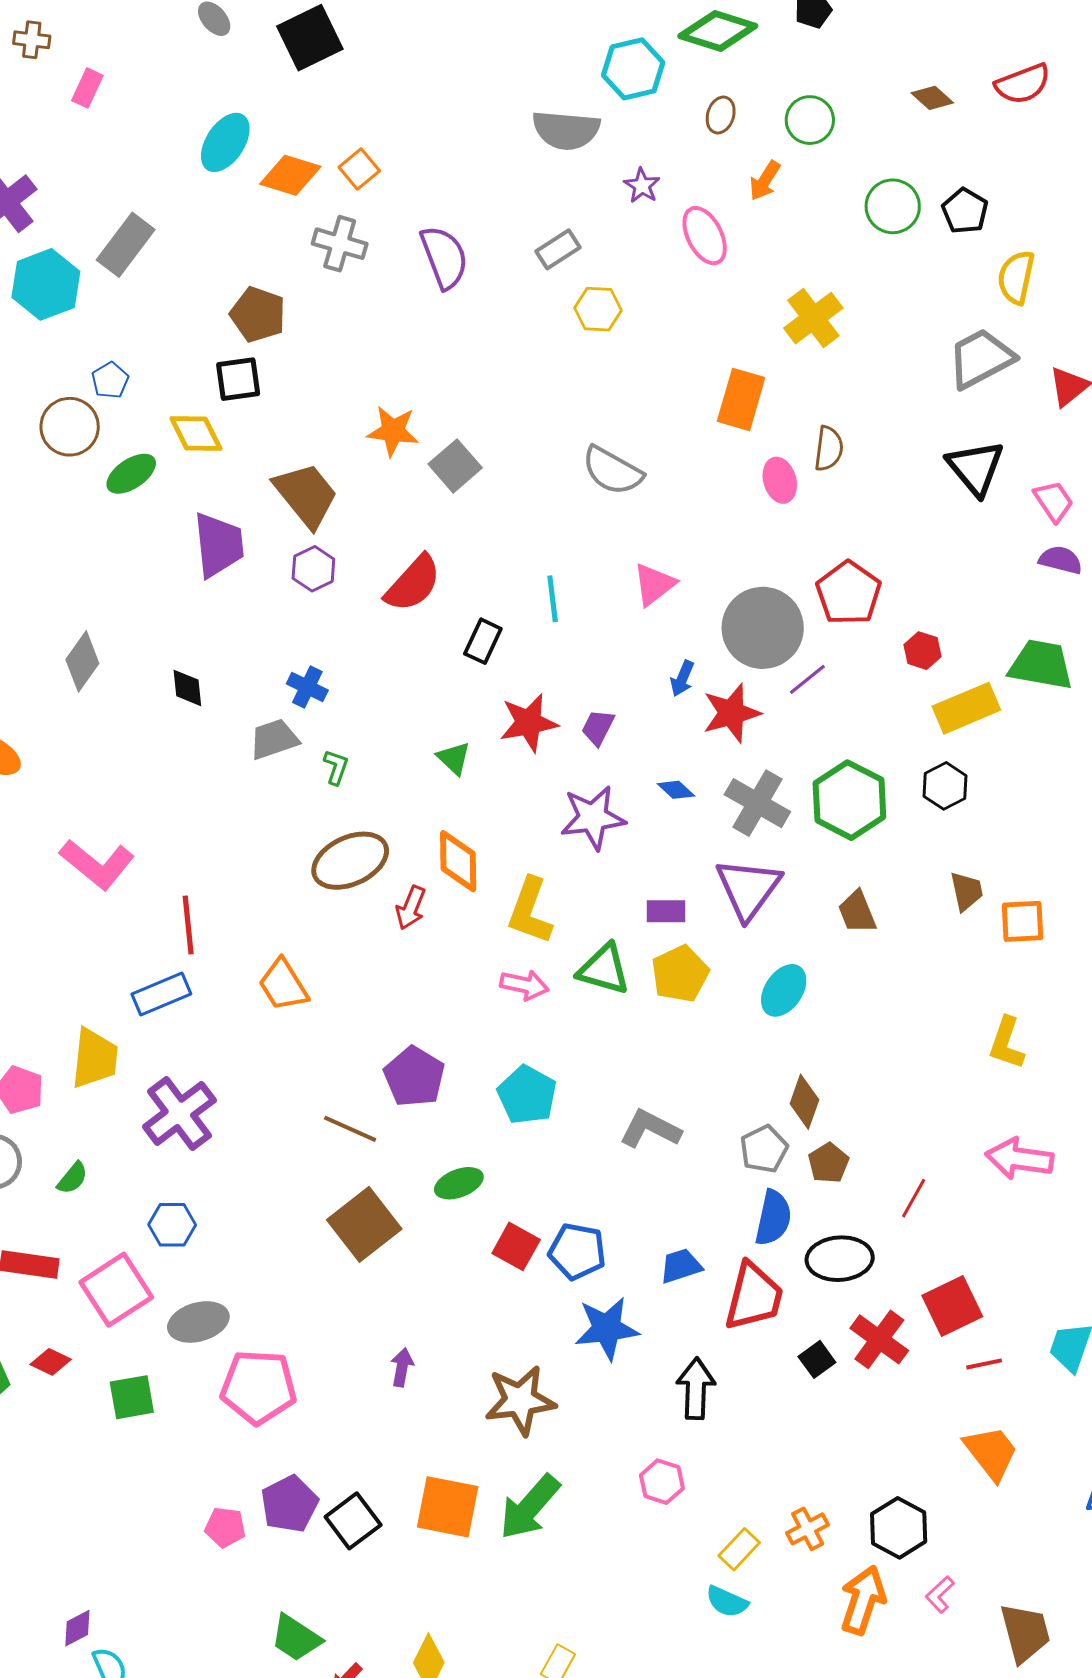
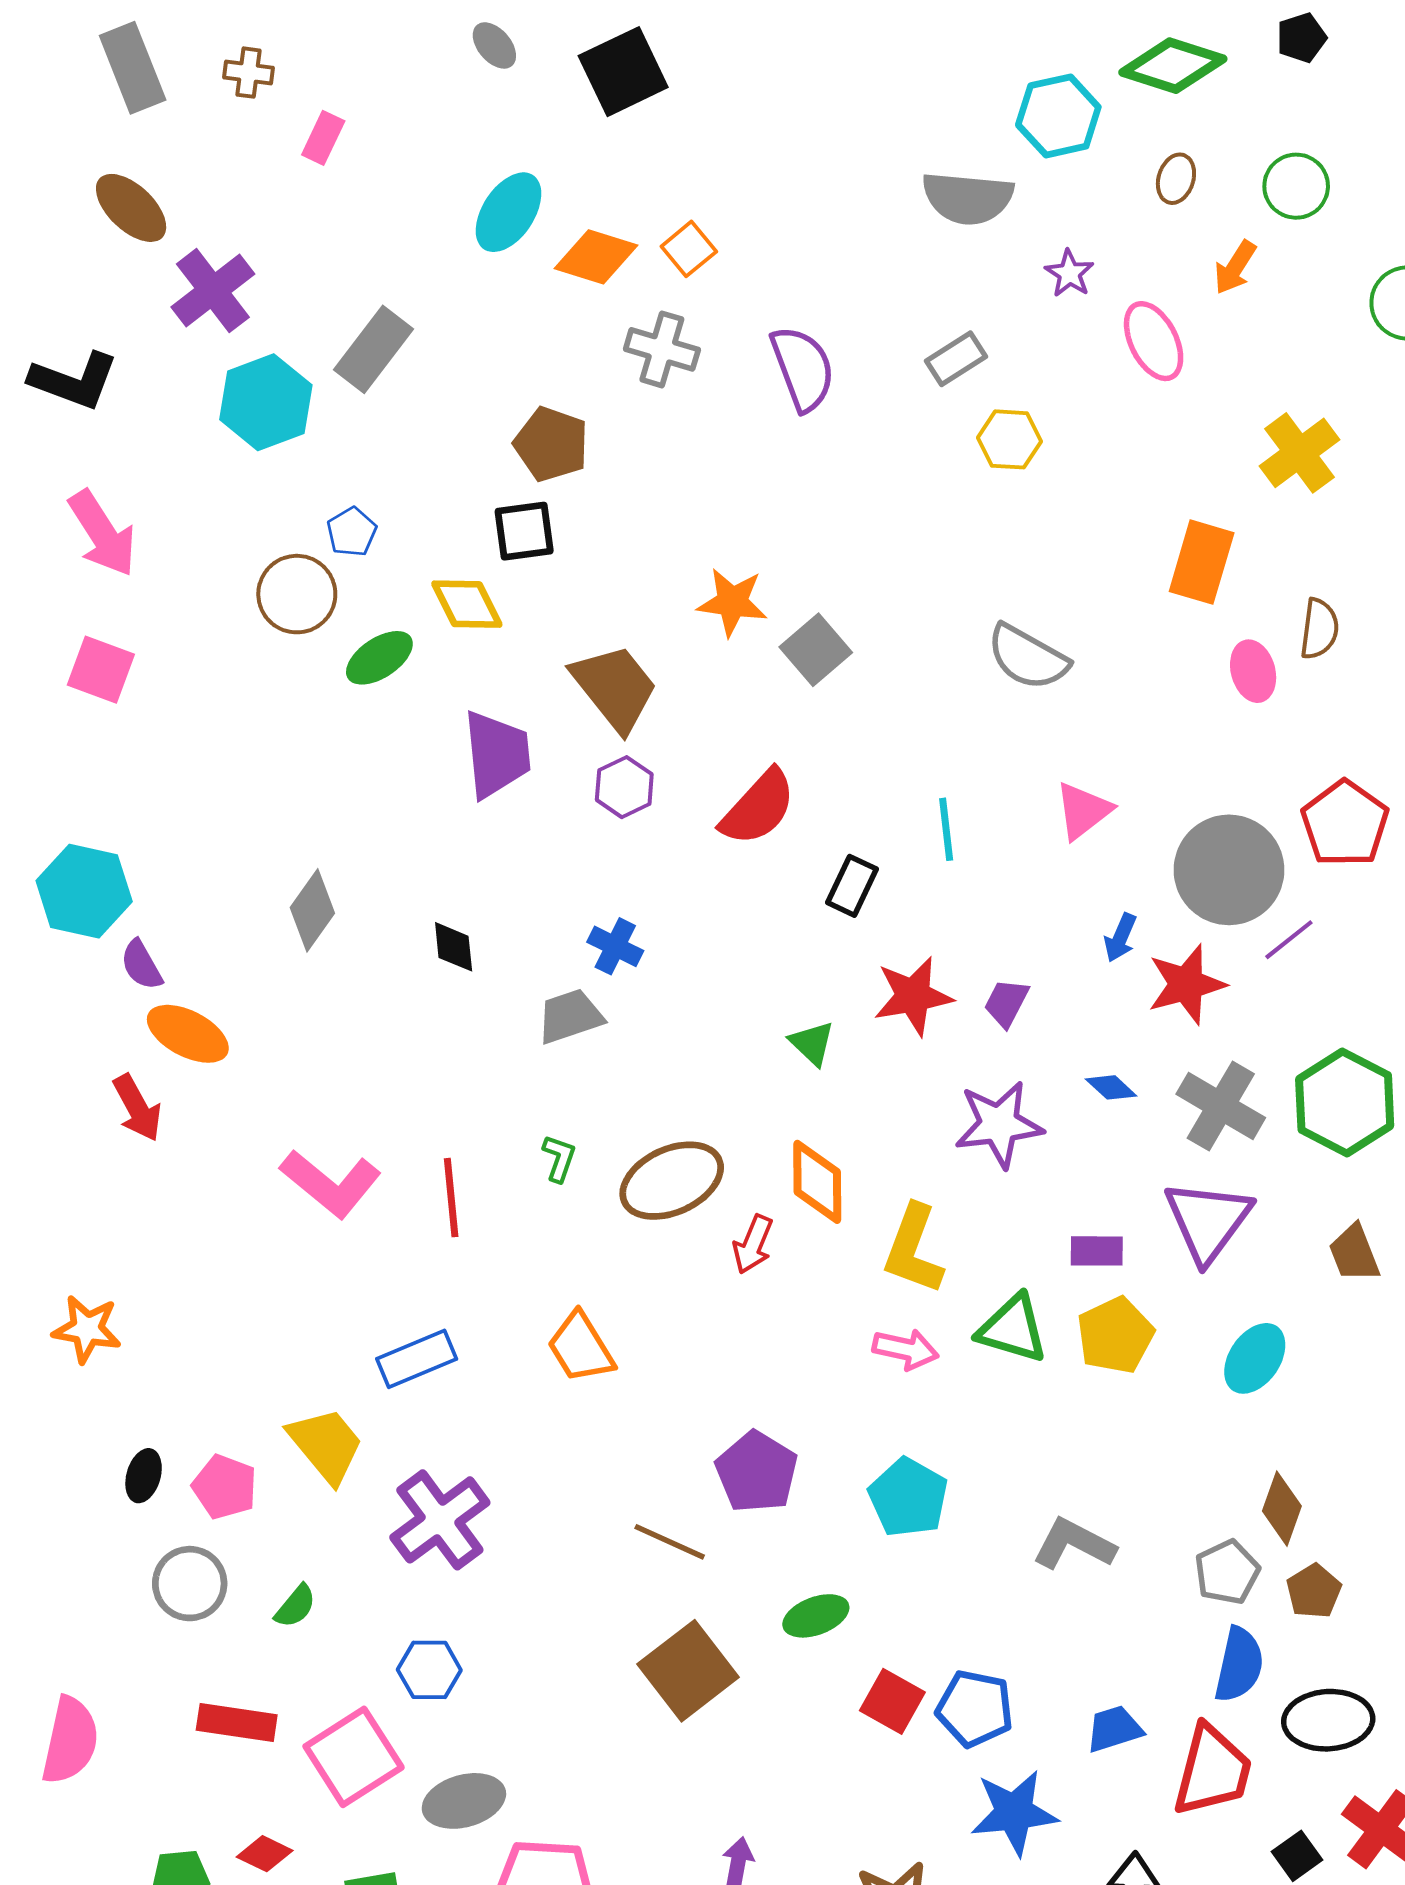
green L-shape: (336, 767) -> (559, 1158), moved
red line: (188, 925) -> (451, 1198), moved
yellow trapezoid: (95, 1058) -> (326, 1445), turned -46

